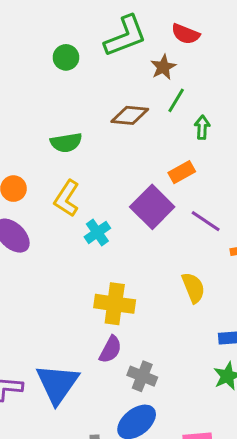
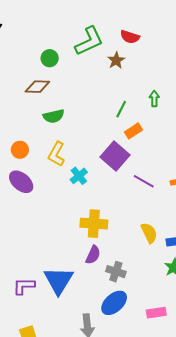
green line: (176, 100) -> (121, 109), moved
brown diamond: (130, 115) -> (37, 87), moved
green arrow: (202, 127) -> (154, 99), moved
purple line: (206, 221) -> (144, 181), moved
yellow semicircle: (193, 288) -> (149, 233), moved

